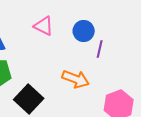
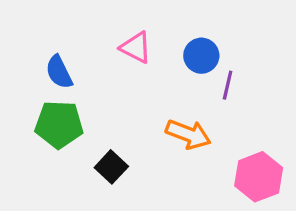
black square: (29, 99) -> (111, 167), size x0.7

